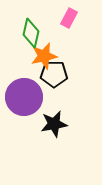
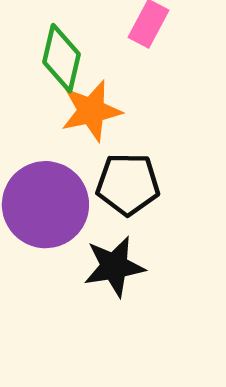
black pentagon: (54, 74) -> (128, 184), moved

